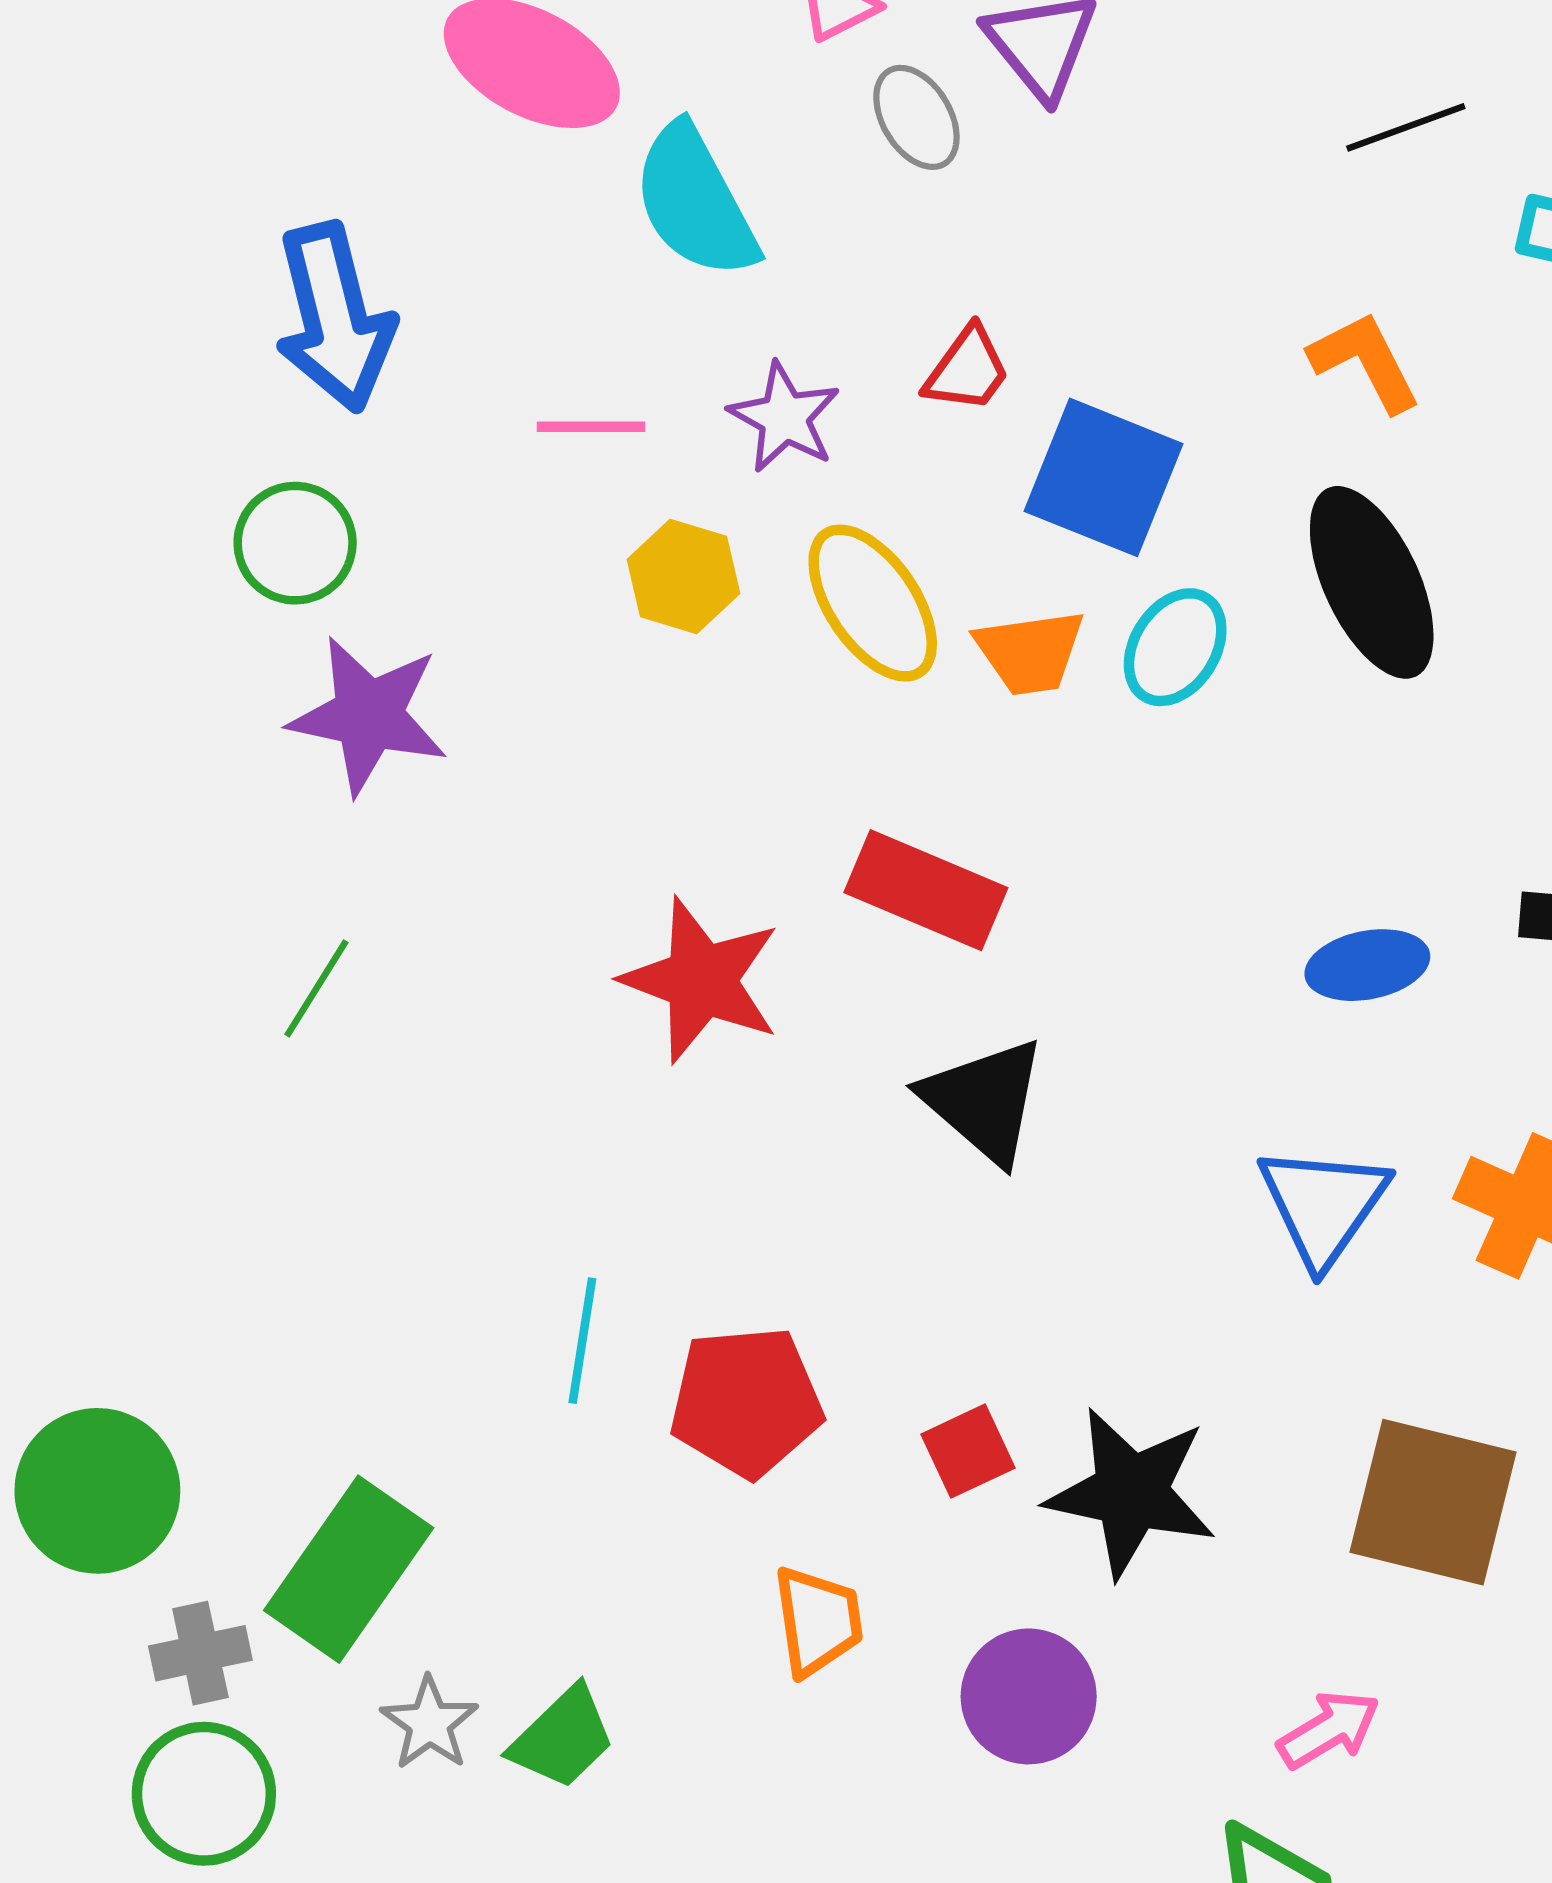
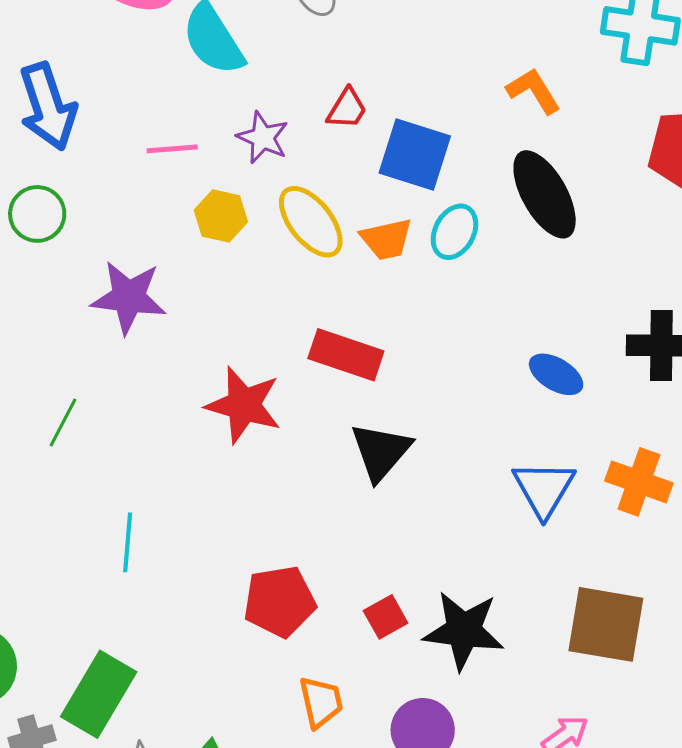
purple star: (368, 715) -> (129, 297), moved
blue ellipse: (1367, 965) -> (556, 374), turned 46
black triangle: (984, 1101) -> (381, 452), turned 34
cyan line: (582, 1341) -> (128, 542), moved

